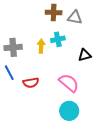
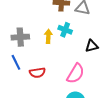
cyan cross: (58, 39) -> (65, 30), turned 32
pink semicircle: (69, 83) -> (76, 74), turned 80

